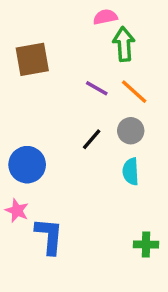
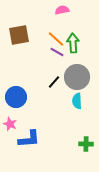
green arrow: (124, 44) -> (73, 43), moved
orange line: (134, 92) -> (56, 39), moved
gray circle: (131, 131) -> (77, 77), size x1.6
blue L-shape: (49, 236) -> (29, 139), turned 80

